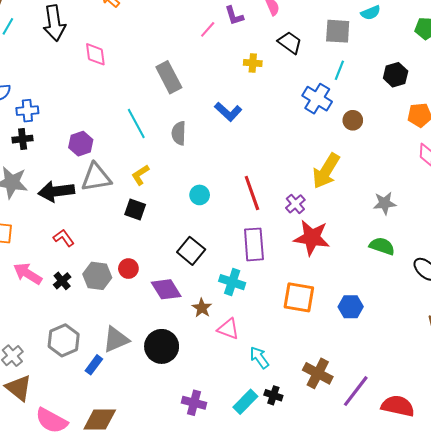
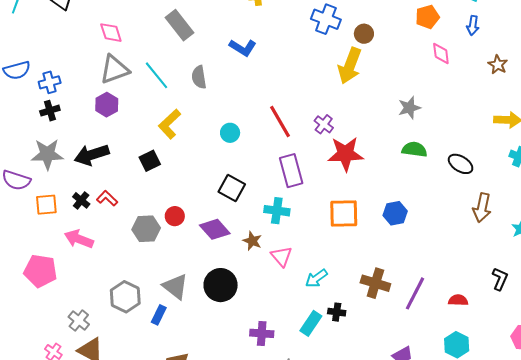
pink diamond: (95, 54) -> (111, 33), moved
yellow arrow: (326, 171) -> (350, 66), moved
yellow L-shape: (140, 175) -> (170, 124), size x1.4
gray triangle: (96, 177) -> (114, 69), moved
black square: (135, 209) -> (150, 161), moved, turned -35
black cross: (62, 281) -> (81, 200), moved
pink triangle: (228, 329) -> (281, 256), turned 40
gray triangle: (116, 340) -> (175, 287), turned -48
cyan arrow: (259, 358) -> (316, 278), turned -80
red semicircle: (398, 406) -> (458, 300), size x0.6

